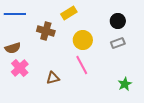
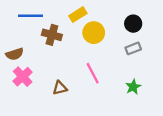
blue line: (15, 14) -> (30, 16), moved
yellow circle: (83, 40) -> (94, 33), moved
green star: (125, 84) -> (133, 87), moved

